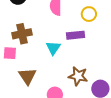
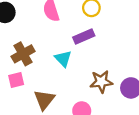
brown triangle: (27, 76) -> (44, 100), turned 30

